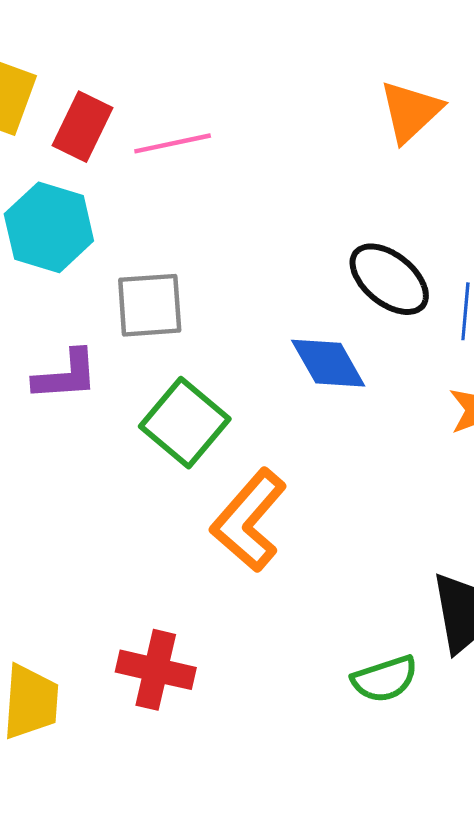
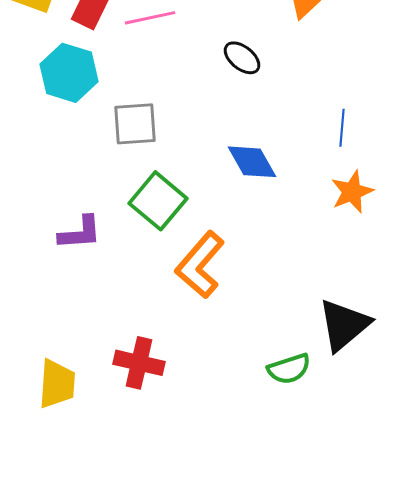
black ellipse: (389, 279) -> (242, 58), moved, size x0.7
purple L-shape: (66, 375) -> (80, 233), moved

